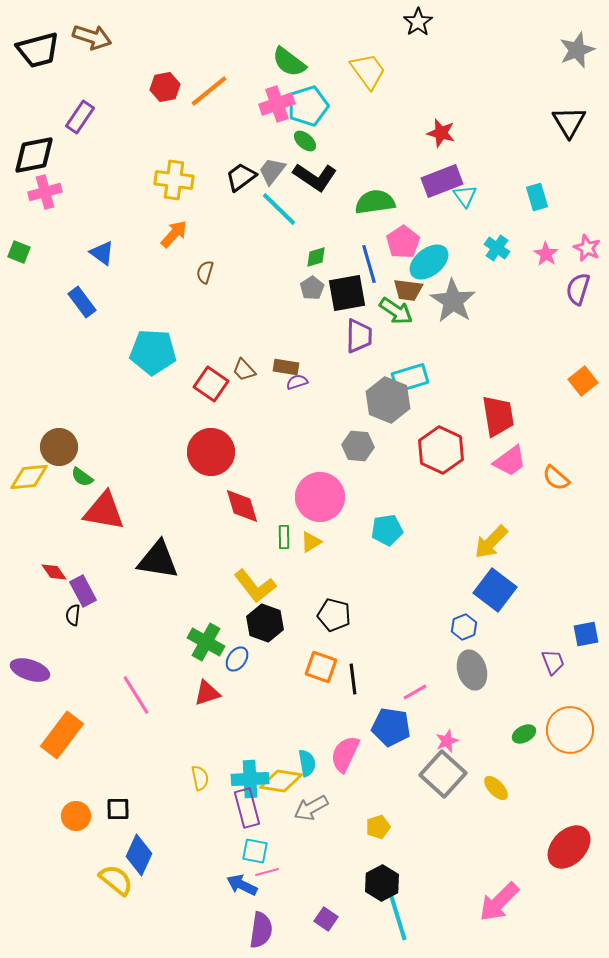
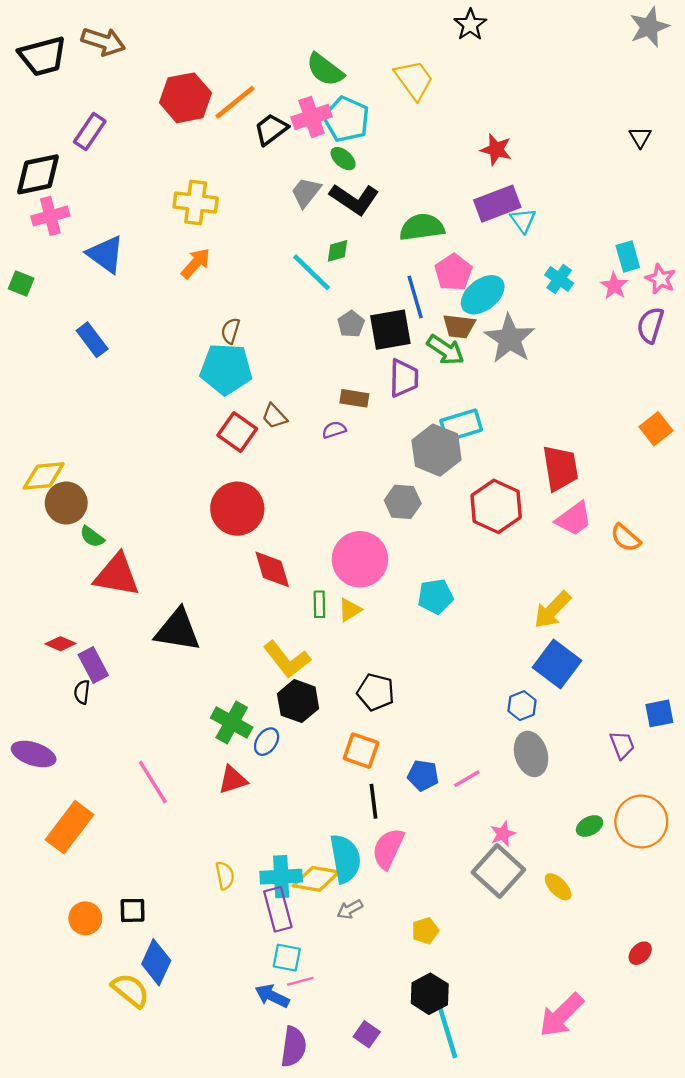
gray star: (577, 50) -> (649, 27), moved
red hexagon: (165, 87) -> (185, 98), size x1.5
cyan pentagon: (308, 106) -> (346, 119), turned -30
black triangle: (569, 122) -> (640, 137), size x0.6
black trapezoid: (241, 177) -> (271, 129), moved
cyan rectangle: (537, 197) -> (628, 256), moved
cyan line: (279, 209) -> (312, 272), moved
blue triangle: (102, 253) -> (106, 254), moved, size x1.4
green diamond: (316, 257) -> (337, 251), moved
brown semicircle: (205, 272) -> (231, 331), moved
cyan pentagon: (153, 352) -> (226, 369), moved
brown rectangle: (286, 367) -> (354, 398), moved
yellow diamond: (29, 477) -> (44, 476), moved
red diamond: (54, 572) -> (61, 644), turned -32
black line: (353, 679) -> (373, 801), moved
blue pentagon: (391, 727) -> (423, 775), moved, size x0.7
cyan semicircle: (307, 763) -> (345, 859), size x1.6
gray arrow: (311, 808) -> (350, 909), size x0.7
red ellipse: (569, 847) -> (640, 953), size x0.5

